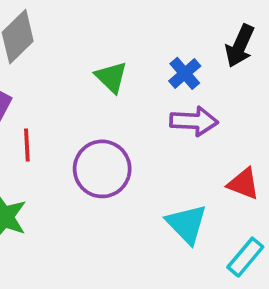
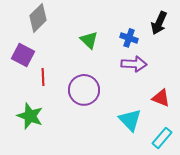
blue cross: (185, 73) -> (129, 38), turned -30

